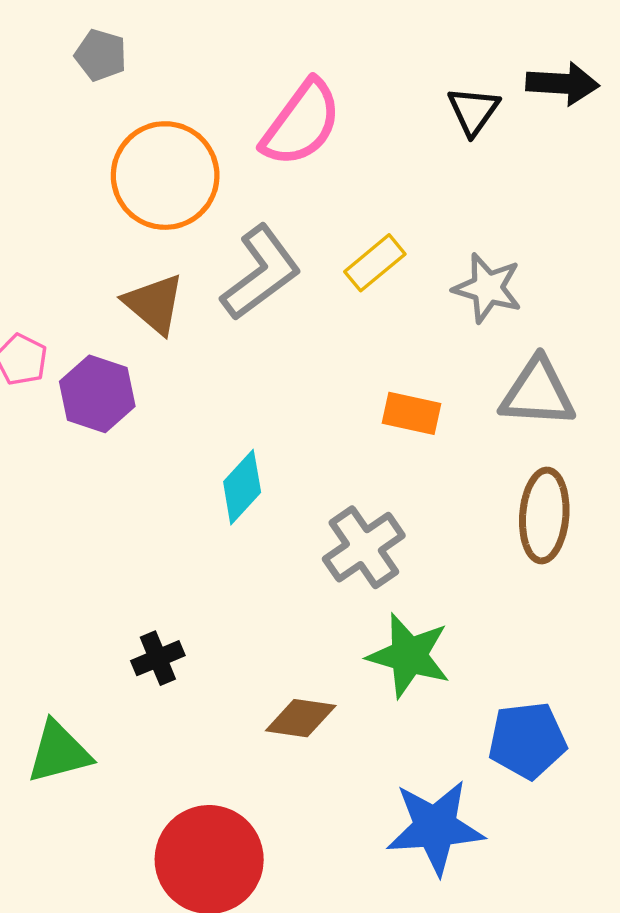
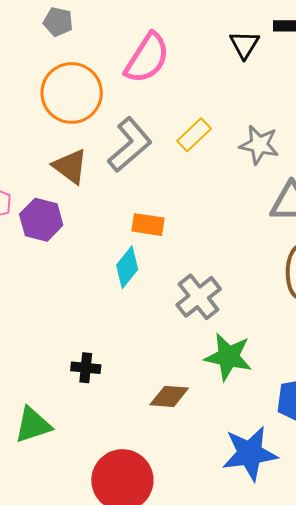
gray pentagon: (101, 55) -> (58, 22), moved
orange rectangle: (412, 413) -> (148, 225), moved
black cross: (158, 658) -> (86, 368), turned 32

